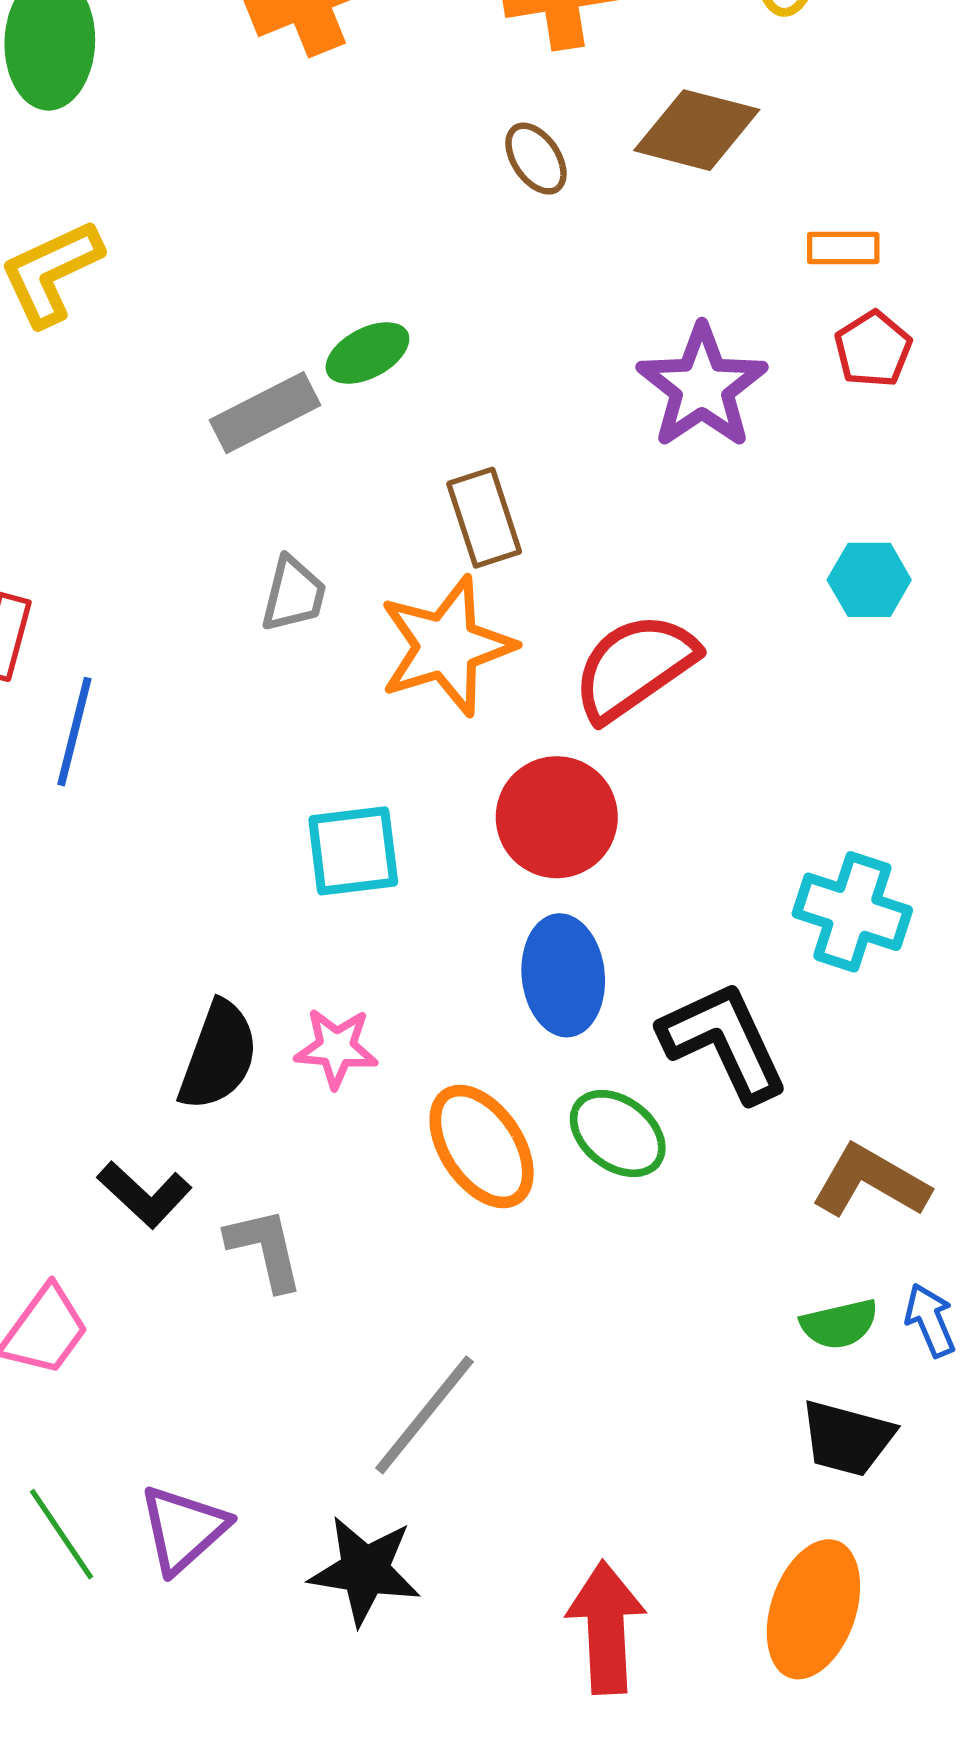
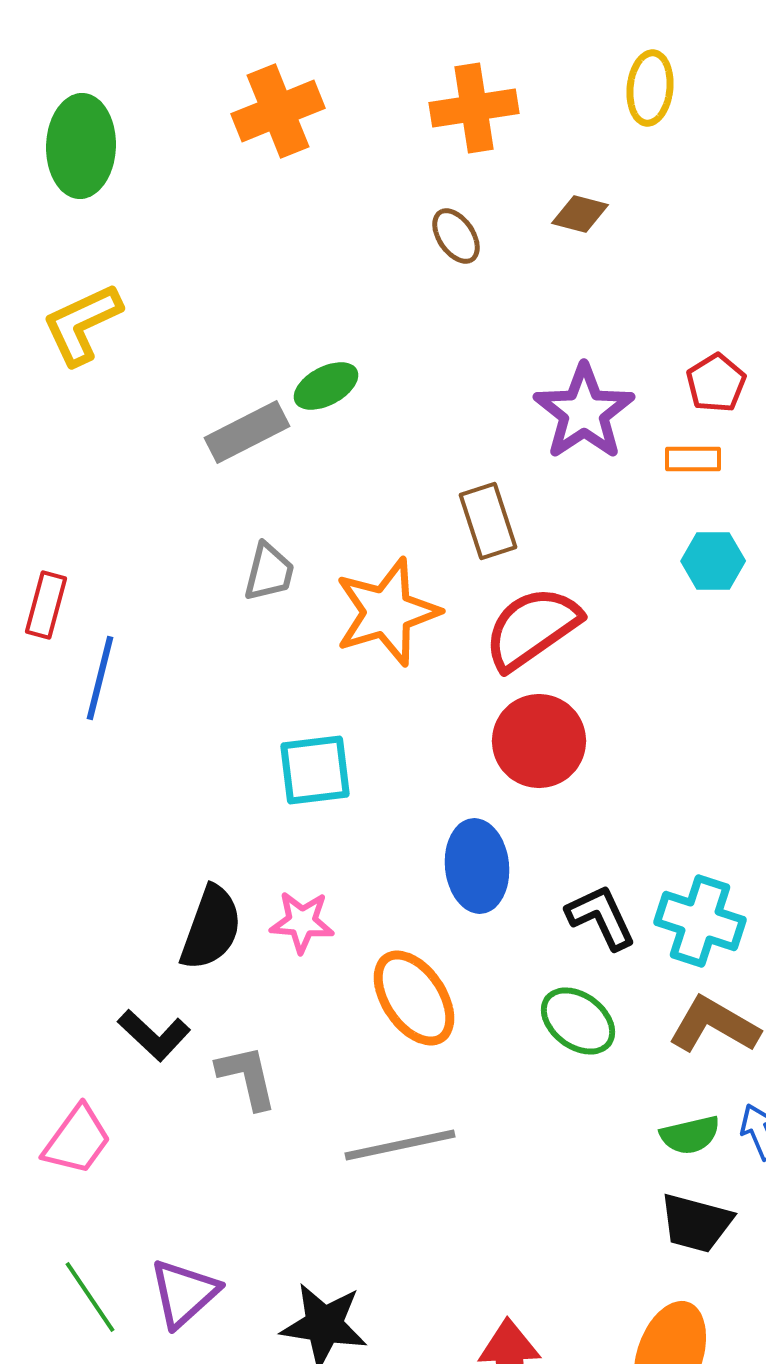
brown diamond: (697, 130) -> (580, 214), size x0.6
orange rectangle: (843, 248) -> (693, 459), moved
brown rectangle: (484, 518) -> (488, 521), moved
red circle: (557, 817) -> (539, 741), moved
cyan cross: (852, 912) -> (700, 921), moved
black L-shape: (724, 1041) -> (601, 917), size x0.7
green ellipse: (618, 1134) -> (578, 1021), moved
gray line: (424, 1415) -> (400, 1145), moved, turned 39

